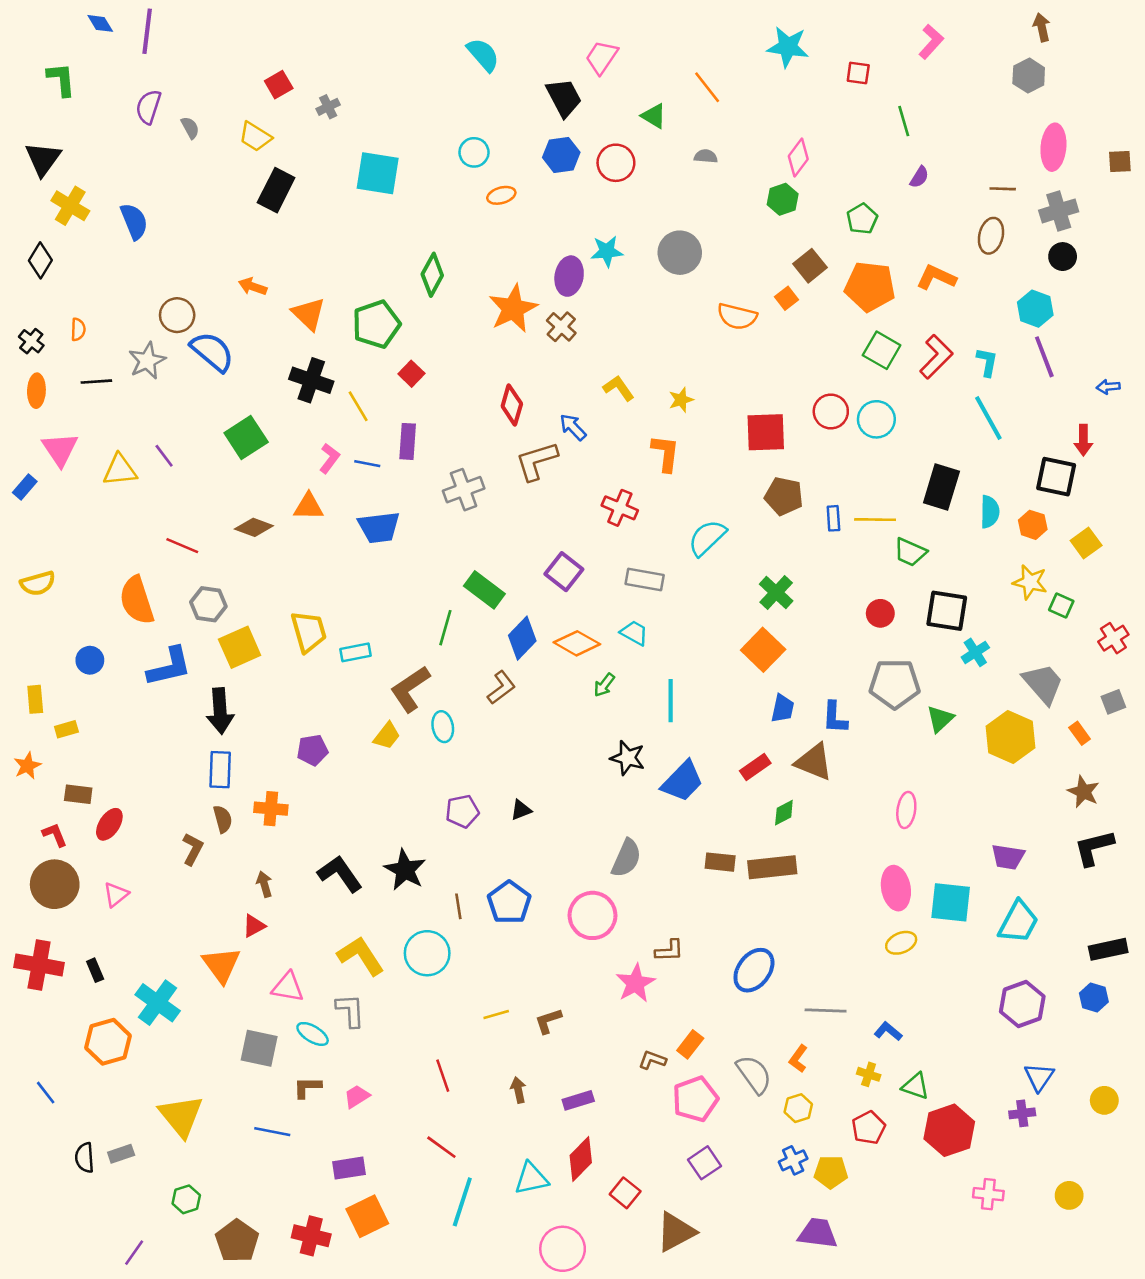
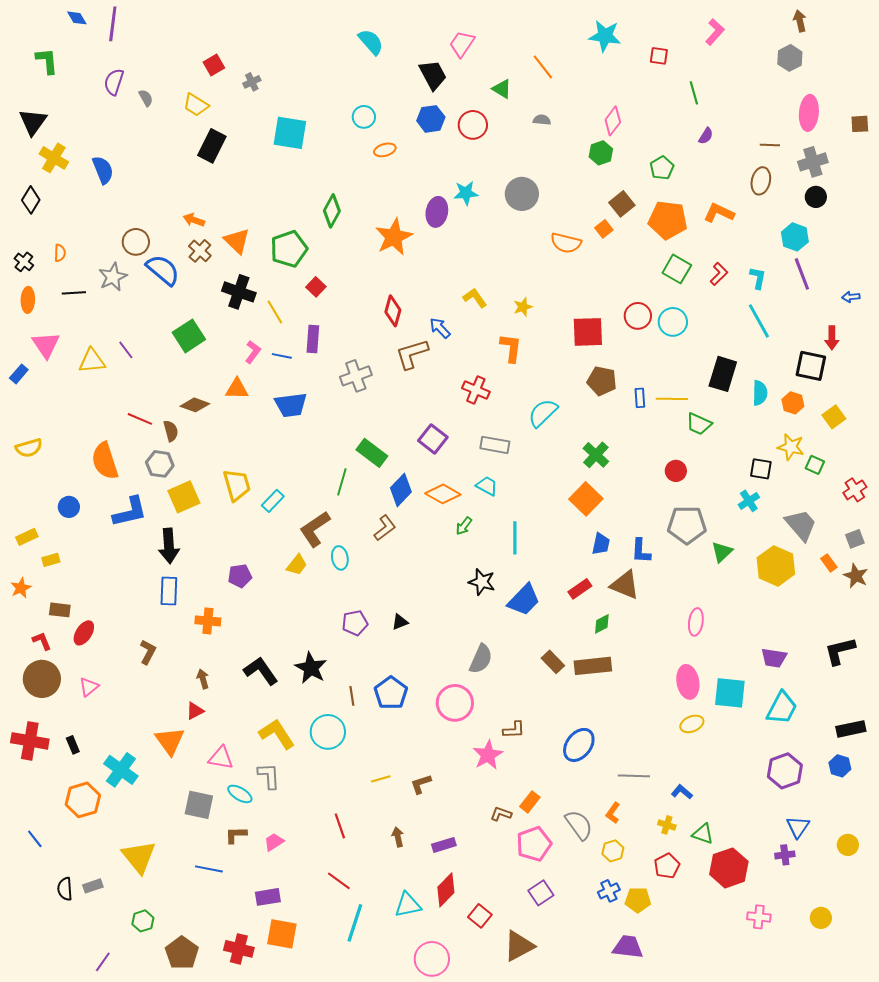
brown cross: (561, 327) -> (200, 251), moved
red L-shape: (936, 357) -> (719, 274), size x0.7
black square: (947, 611) -> (761, 469), moved, size x0.7
cyan rectangle: (356, 652) -> (273, 501), turned -35
yellow rectangle: (35, 699) -> (27, 537), turned 70
brown star: (1083, 792) -> (856, 576), moved
brown semicircle: (223, 819) -> (171, 431), moved
brown rectangle: (720, 862) -> (553, 662), turned 40
orange square: (367, 1216) -> (282, 934), turned 36

